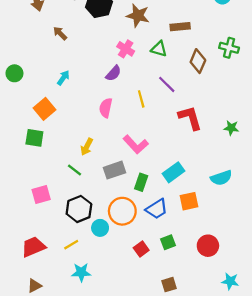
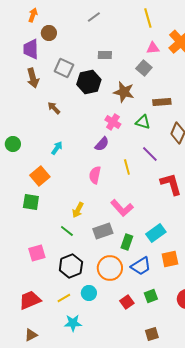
cyan circle: (100, 228) -> (89, 293), moved

